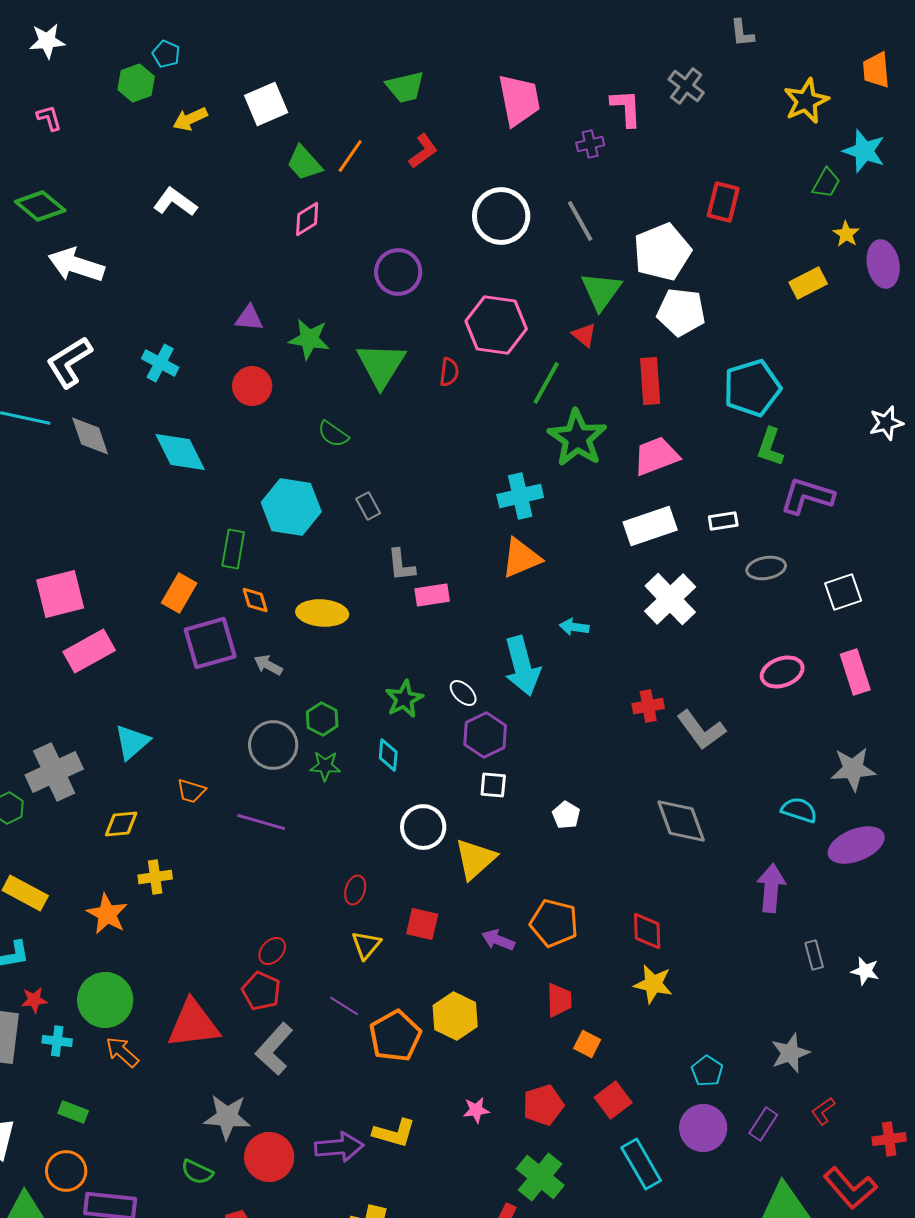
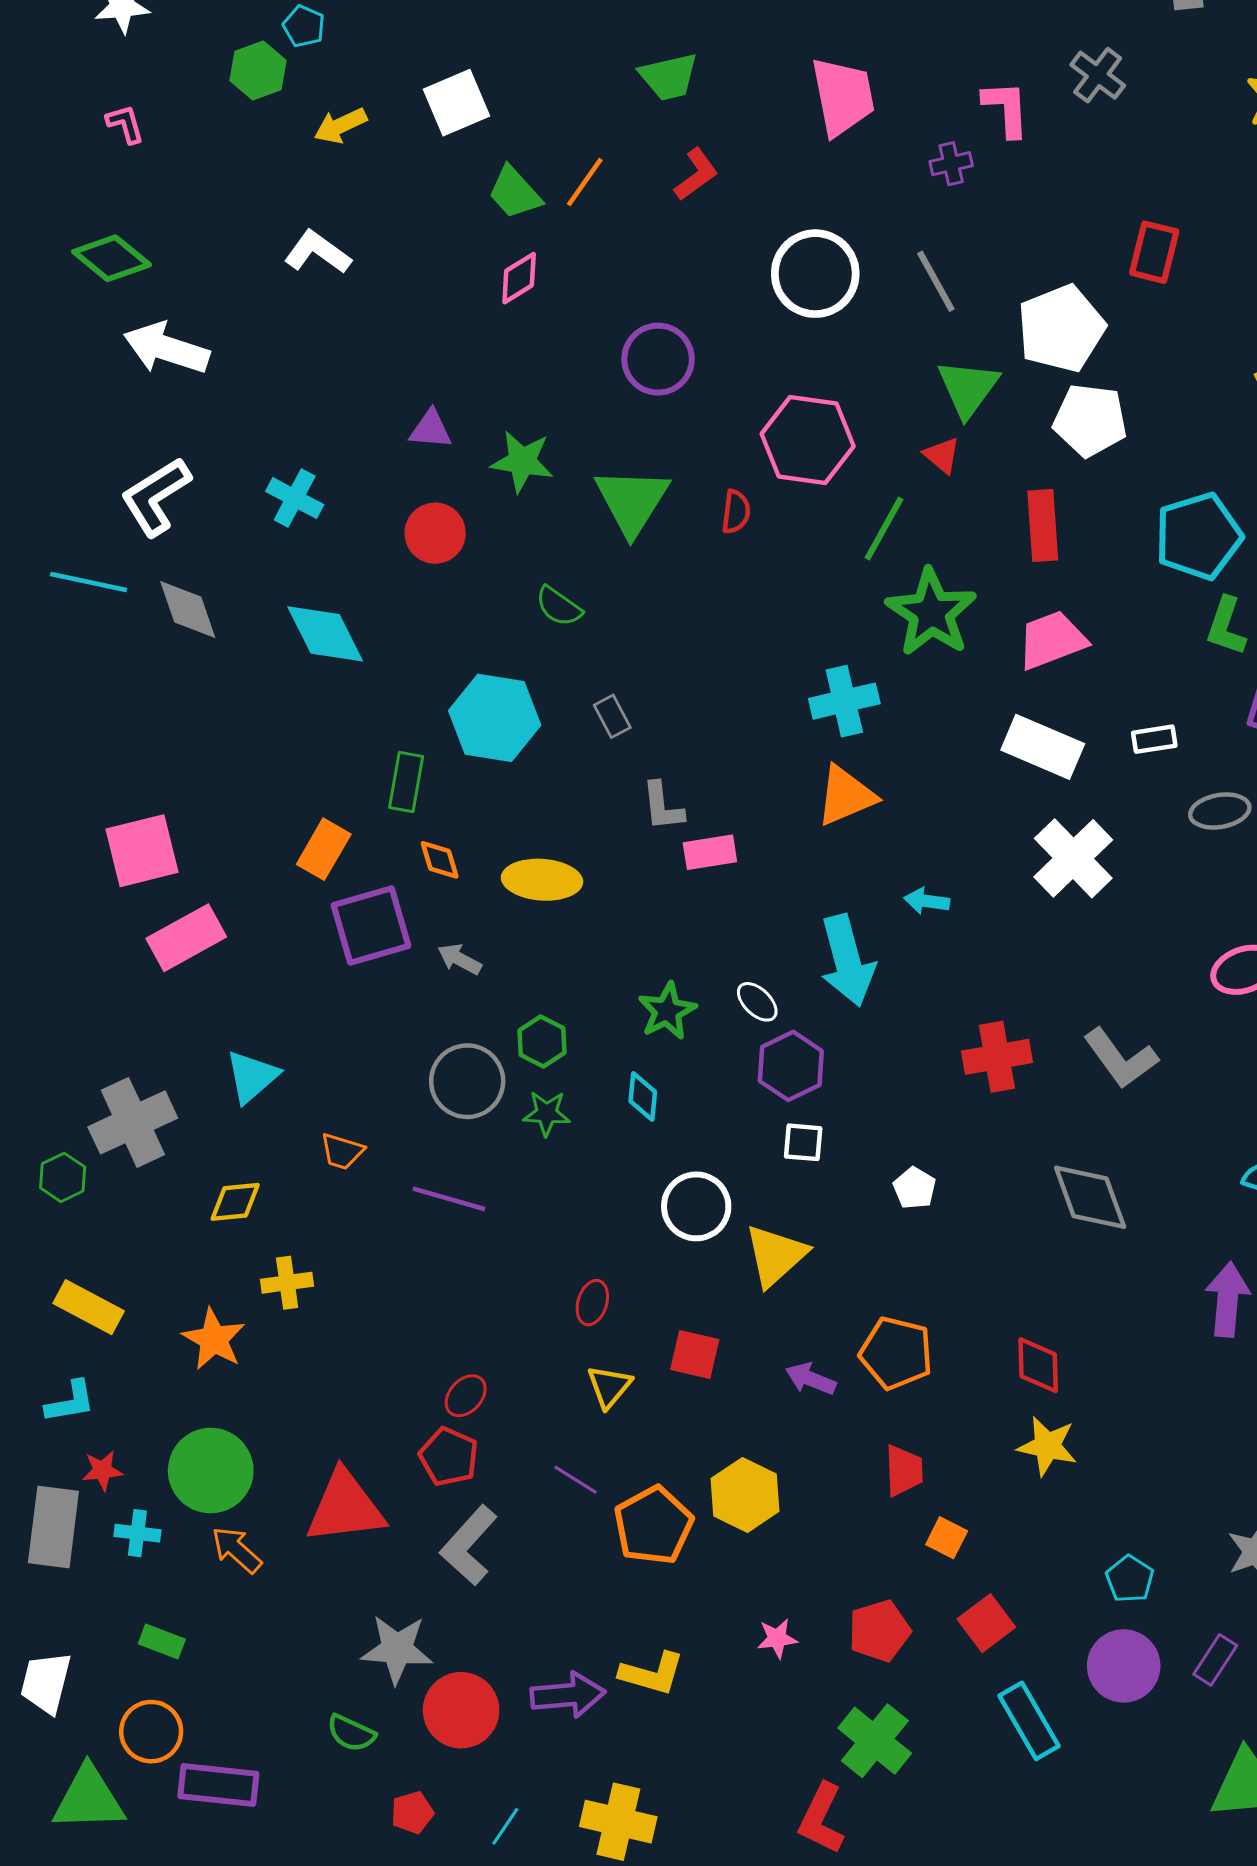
white rectangle: (650, 526) -> (1043, 747), turned 42
red cross: (648, 706) -> (997, 1057), moved, size x1.4

